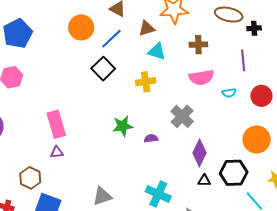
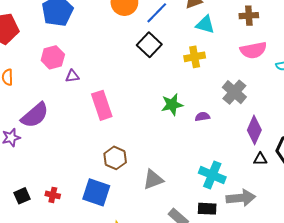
purple triangle: (57, 152) -> (72, 76), moved
brown hexagon: (30, 178) -> (115, 158), moved

